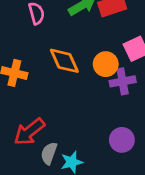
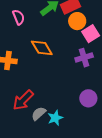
orange circle: (106, 64) -> (77, 21), moved
gray semicircle: (49, 153) -> (39, 114), turned 35

